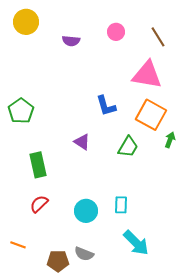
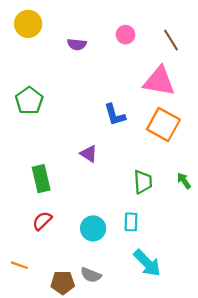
green pentagon: (21, 111) -> (29, 101), moved
green arrow: (170, 140) -> (184, 181), moved, turned -56
green trapezoid: (128, 147) -> (143, 182), moved, turned -35

